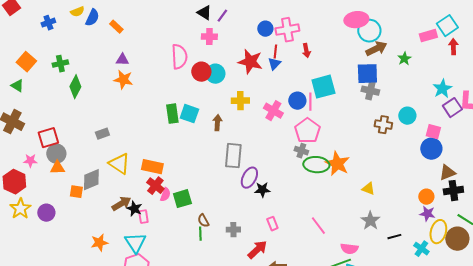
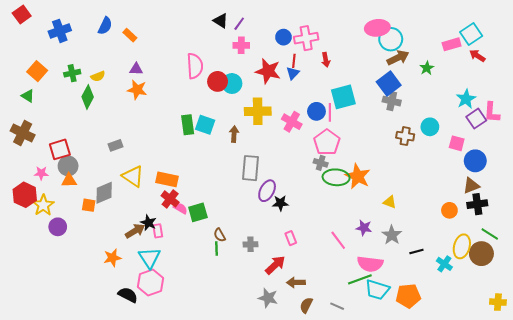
yellow semicircle: (77, 12) -> (98, 76), moved
blue cross: (48, 23) -> (60, 31), size x1.5
pink cross: (209, 37) -> (241, 45), moved
red arrow: (453, 47) -> (477, 56), turned -56
blue square: (367, 74) -> (389, 84), turned -35
yellow cross: (240, 101) -> (258, 111), size x1.4
blue circle: (431, 149) -> (475, 161), moved
pink semicircle: (165, 195) -> (180, 208), turned -80
brown arrow: (121, 204) -> (135, 231), moved
yellow star: (20, 209) -> (43, 205), moved
purple star: (427, 214) -> (364, 228), moved
pink semicircle: (349, 249) -> (370, 264), size x1.4

